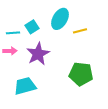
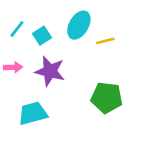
cyan line: (13, 33) -> (17, 29), moved, turned -48
purple star: (38, 54) -> (50, 71), turned -30

